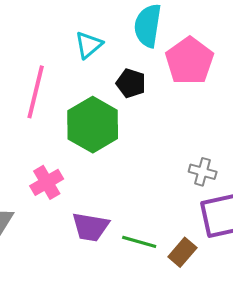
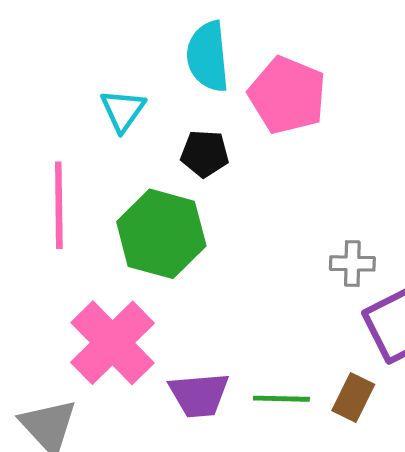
pink cross: (47, 182) -> (113, 343), size x1.6

